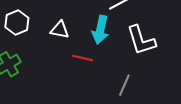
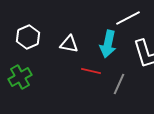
gray line: (124, 85) -> (119, 84), moved

